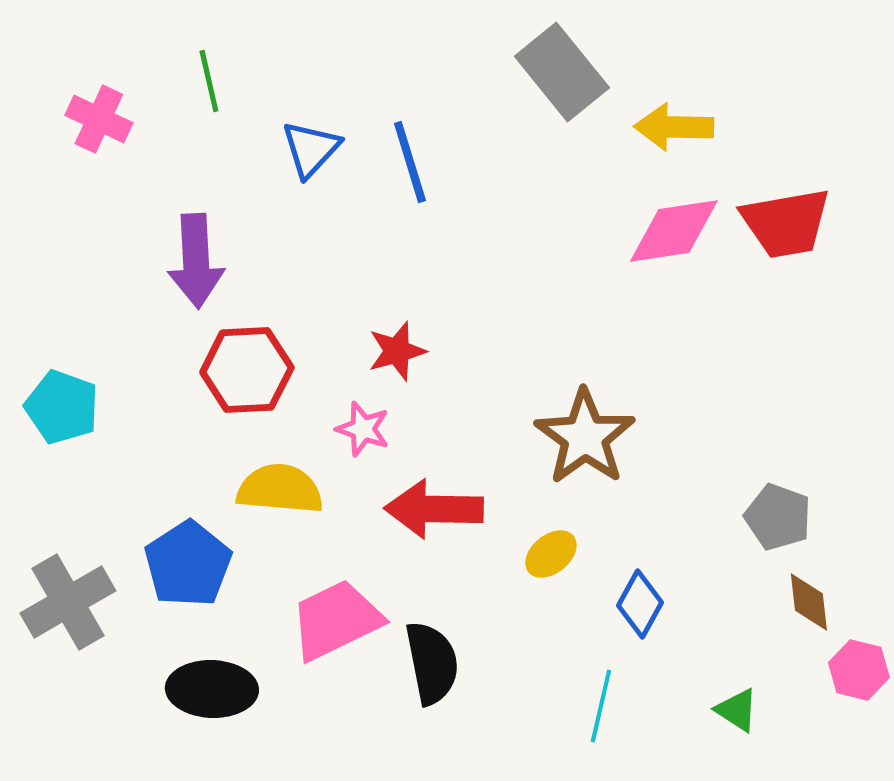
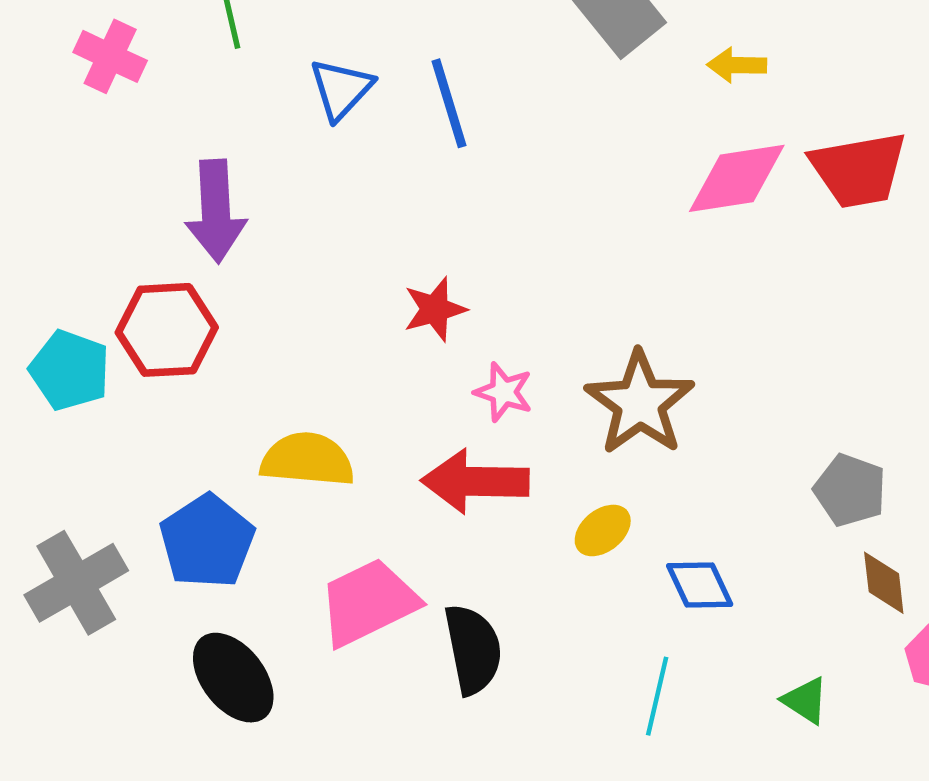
yellow arrow: (674, 127) -> (737, 65), size x0.7
red hexagon: (247, 370) -> (167, 330), moved
pink star: (363, 429) -> (503, 392), moved
blue diamond: (640, 604) -> (700, 585), turned -54
black ellipse: (212, 689) -> (233, 678), turned 50

